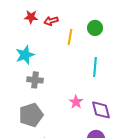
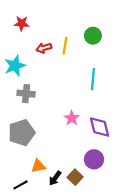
red arrow: (51, 21) -> (44, 48), moved

